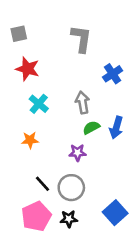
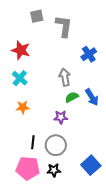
gray square: (19, 34) -> (37, 16), moved
cyan cross: (39, 104) -> (20, 78), moved
blue arrow: (116, 128) -> (92, 97), turned -48
black line: (43, 184) -> (33, 142), turned 48
pink pentagon: (36, 216) -> (28, 168), turned 30

